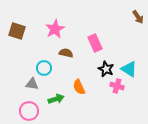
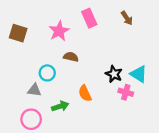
brown arrow: (138, 17) -> (127, 18), moved
pink rectangle: (95, 43) -> (89, 18), moved

